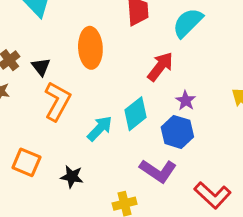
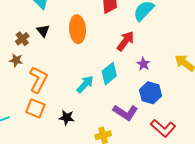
black triangle: (41, 67) -> (43, 31), moved
orange L-shape: (57, 101) -> (38, 80), moved
blue hexagon: (177, 132) -> (151, 93), moved

